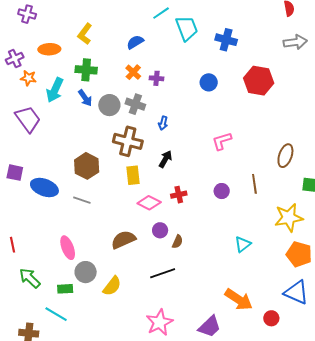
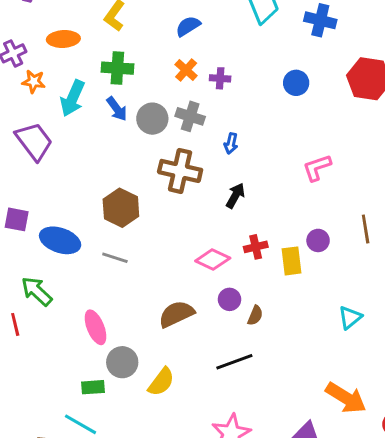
yellow rectangle: (133, 175) -> (292, 261), moved
green arrow: (30, 278) -> (37, 291), moved

